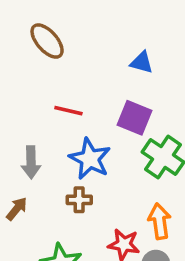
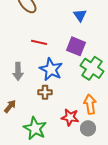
blue triangle: (142, 62) -> (80, 15), turned 40
brown arrow: (17, 209) -> (10, 106), moved

